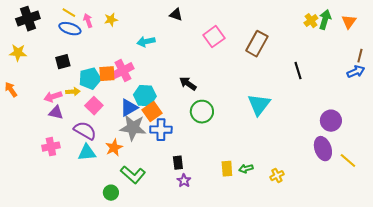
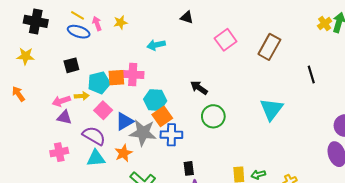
black cross: (28, 19) -> (36, 21), turned 30
pink cross: (123, 71) -> (133, 75), turned 30
blue triangle: (129, 108) -> (125, 121), moved

